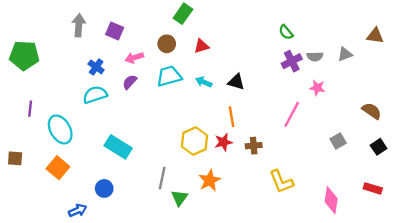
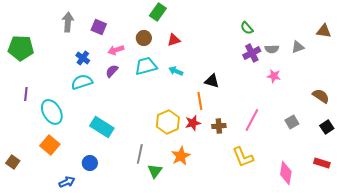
black triangle: (236, 82) -> (212, 81), moved
pink line: (292, 114) -> (252, 120), moved
brown square: (15, 158) -> (13, 162), moved, turned 32

